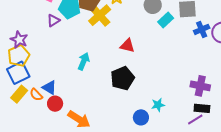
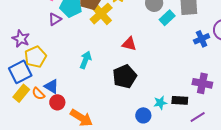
blue cross: (202, 29) -> (202, 39), moved
yellow pentagon: (19, 56) -> (35, 57), moved
black rectangle: (202, 108) -> (180, 100), moved

